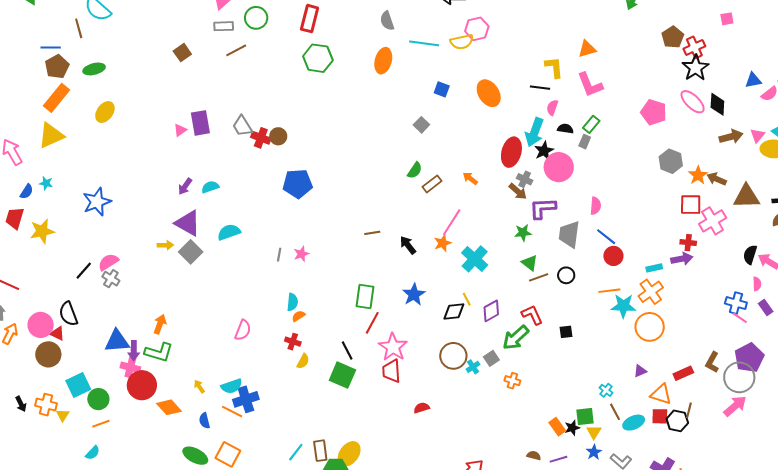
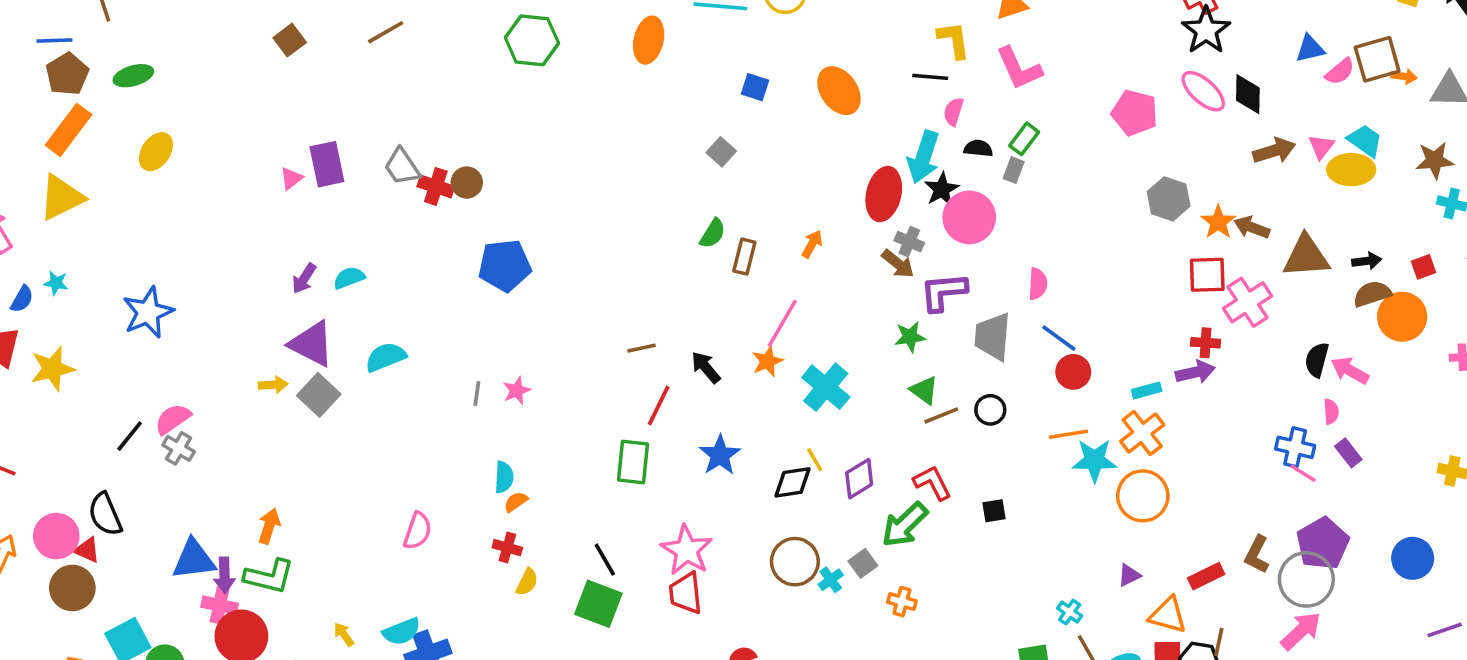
orange arrow: (470, 178) -> (812, 244), turned 84
brown rectangle: (432, 184) -> (744, 257), turned -36
red line: (372, 323) -> (659, 406), moved

